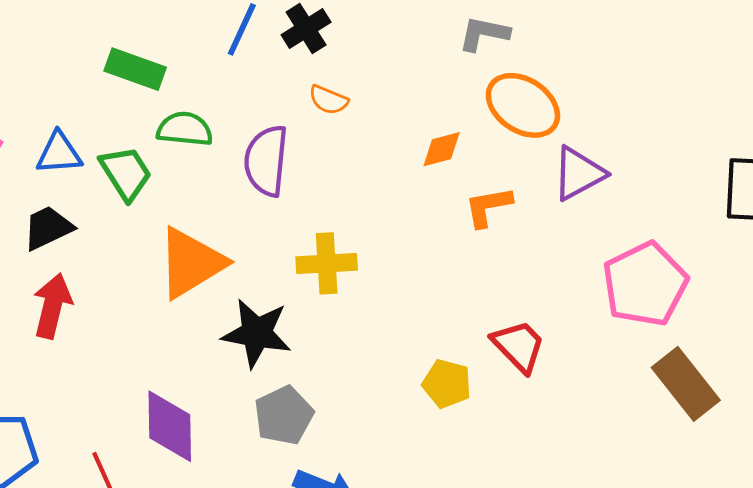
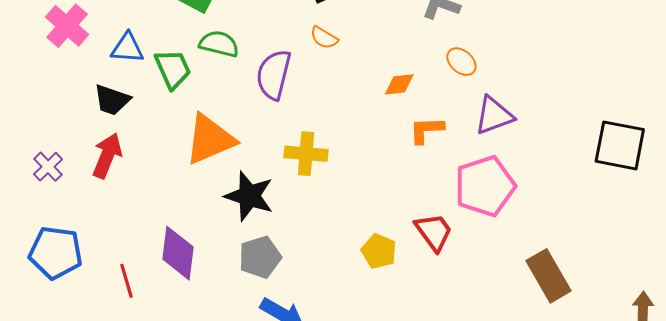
orange ellipse: (523, 105) -> (461, 62), size x0.6
black trapezoid: (48, 228) -> (112, 100), turned -144
pink pentagon: (645, 284) -> (485, 186), moved

